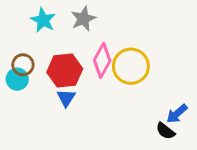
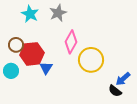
yellow circle: (131, 66) -> (91, 60), moved
red hexagon: (65, 71) -> (32, 54), moved
cyan circle: (17, 79) -> (11, 71), moved

